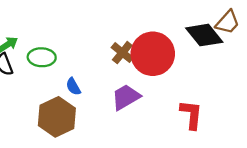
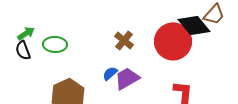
red circle: (153, 54) -> (173, 41), moved
blue semicircle: (73, 86) -> (110, 73), moved, turned 77

